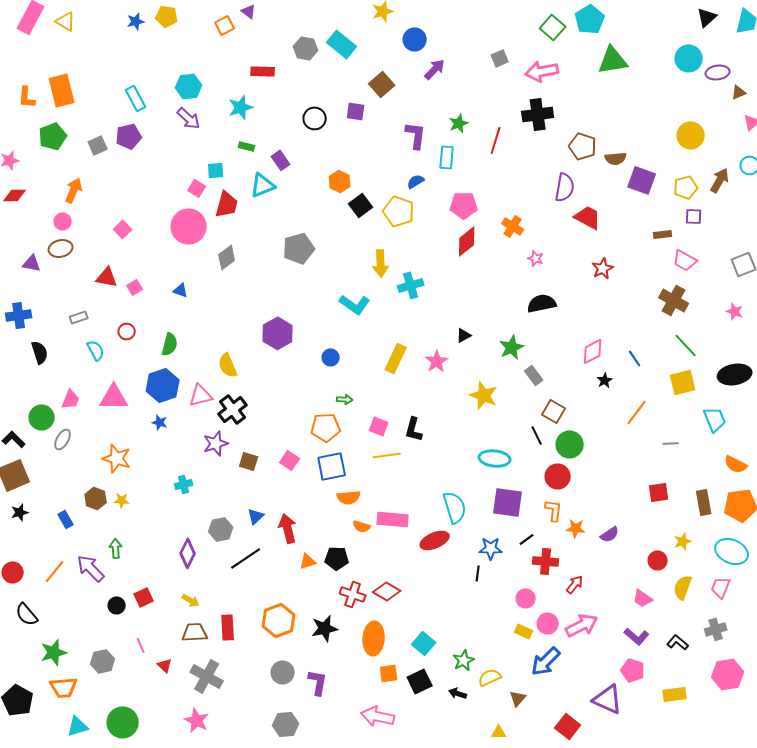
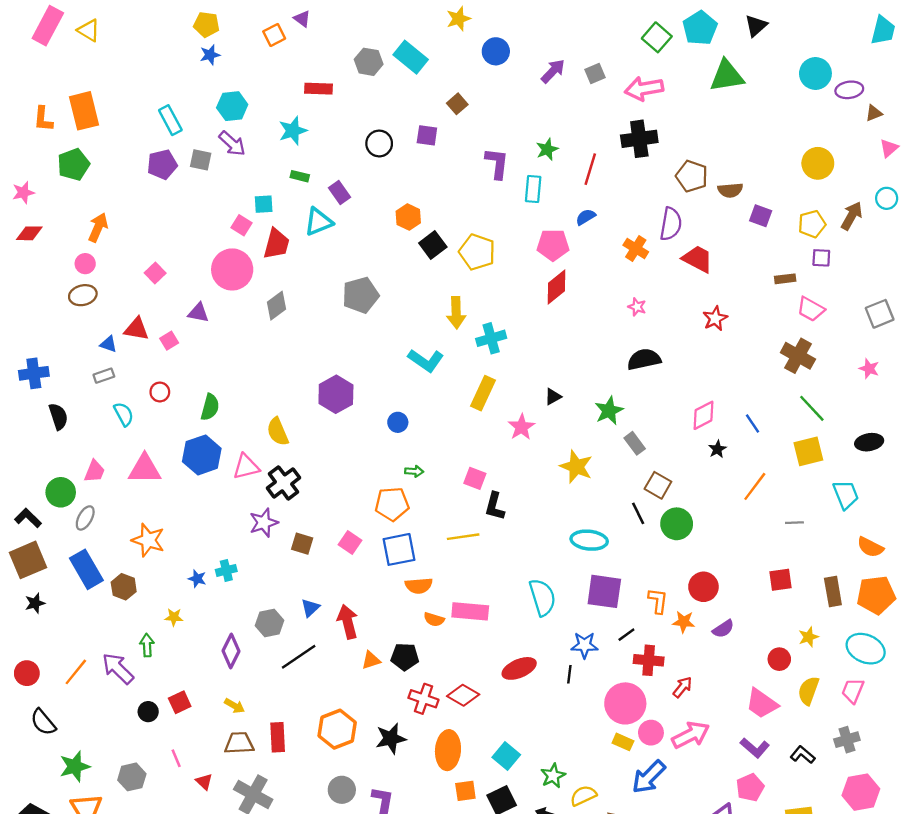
black triangle: (707, 17) -> (756, 26), moved
blue star: (136, 21) -> (210, 55), moved
purple arrow: (435, 69) -> (553, 71), moved
brown square: (382, 84) -> (457, 104), size x0.7
gray square: (98, 145) -> (201, 160), moved, turned 36
purple square: (642, 180) -> (761, 216), size x0.7
blue semicircle: (416, 181) -> (586, 217), moved
orange cross: (513, 226) -> (636, 248), moved
purple triangle: (32, 263) -> (198, 313), moved
blue triangle: (181, 290) -> (108, 344), moved
yellow rectangle: (396, 358) -> (483, 393), moved
black ellipse: (735, 374) -> (869, 442), size x0.7
blue star: (160, 422) -> (197, 579), moved
pink square: (379, 426) -> (475, 478), moved
red circle: (558, 476) -> (703, 587), moved
yellow star: (122, 500) -> (174, 617), moved
blue rectangle: (66, 519) -> (86, 569), moved, size x1.8
red ellipse: (435, 540) -> (519, 668), moved
pink circle: (526, 598) -> (625, 703), size x1.8
pink trapezoid: (643, 598) -> (762, 703), size x1.4
pink pentagon: (633, 670) -> (750, 787), turned 30

